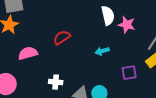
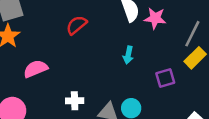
red semicircle: (62, 37) -> (77, 25), moved
cyan arrow: (102, 51) -> (128, 55), turned -56

